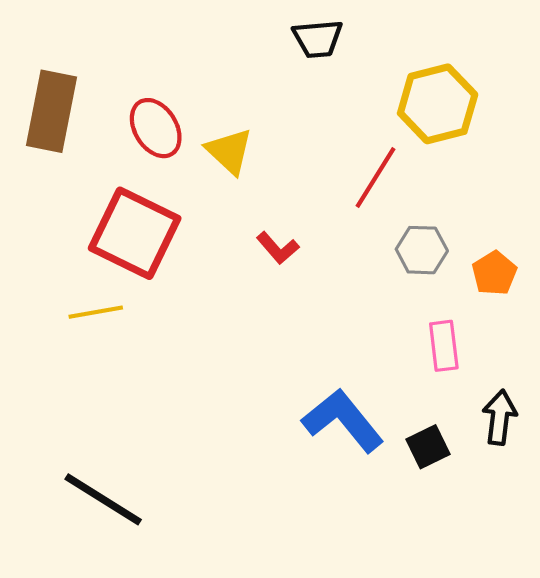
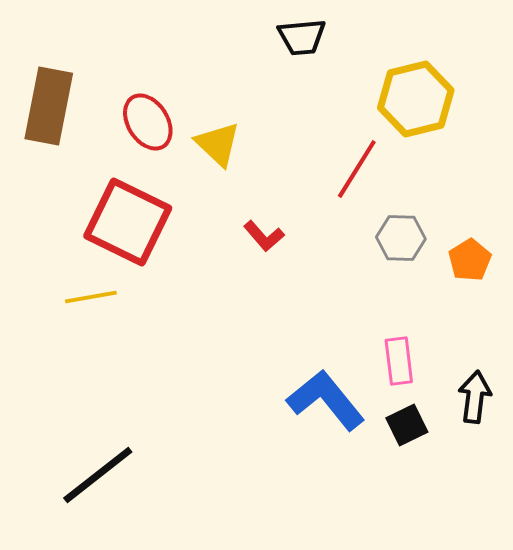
pink rectangle: (444, 346) -> (399, 361), moved
black line: (103, 499) -> (98, 475), turned -70

